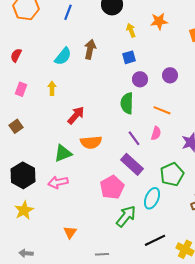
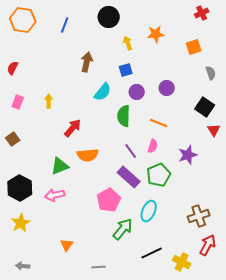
cyan semicircle: (63, 56) -> (103, 92), moved
green pentagon: (172, 174) -> (159, 175), moved

